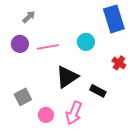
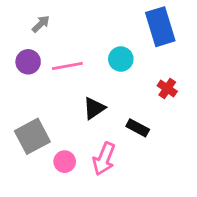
black triangle: (67, 77) -> (94, 108), size x0.7
gray square: (23, 97) -> (32, 136), size x1.4

